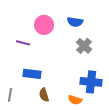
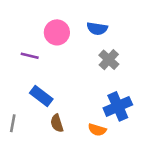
blue rectangle: (32, 74) -> (41, 96), turned 30
blue cross: (91, 82) -> (118, 106), turned -30

